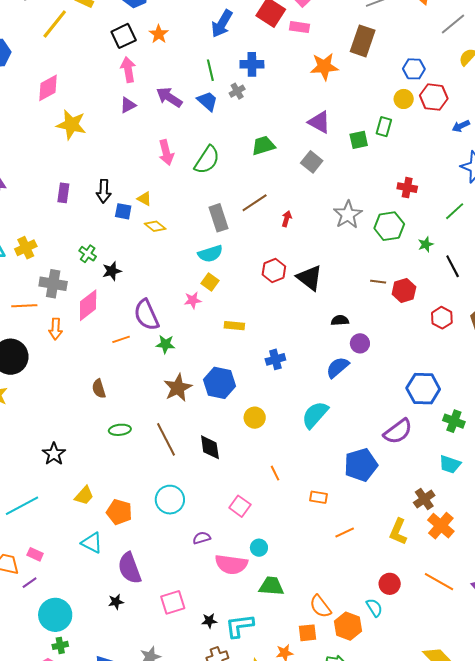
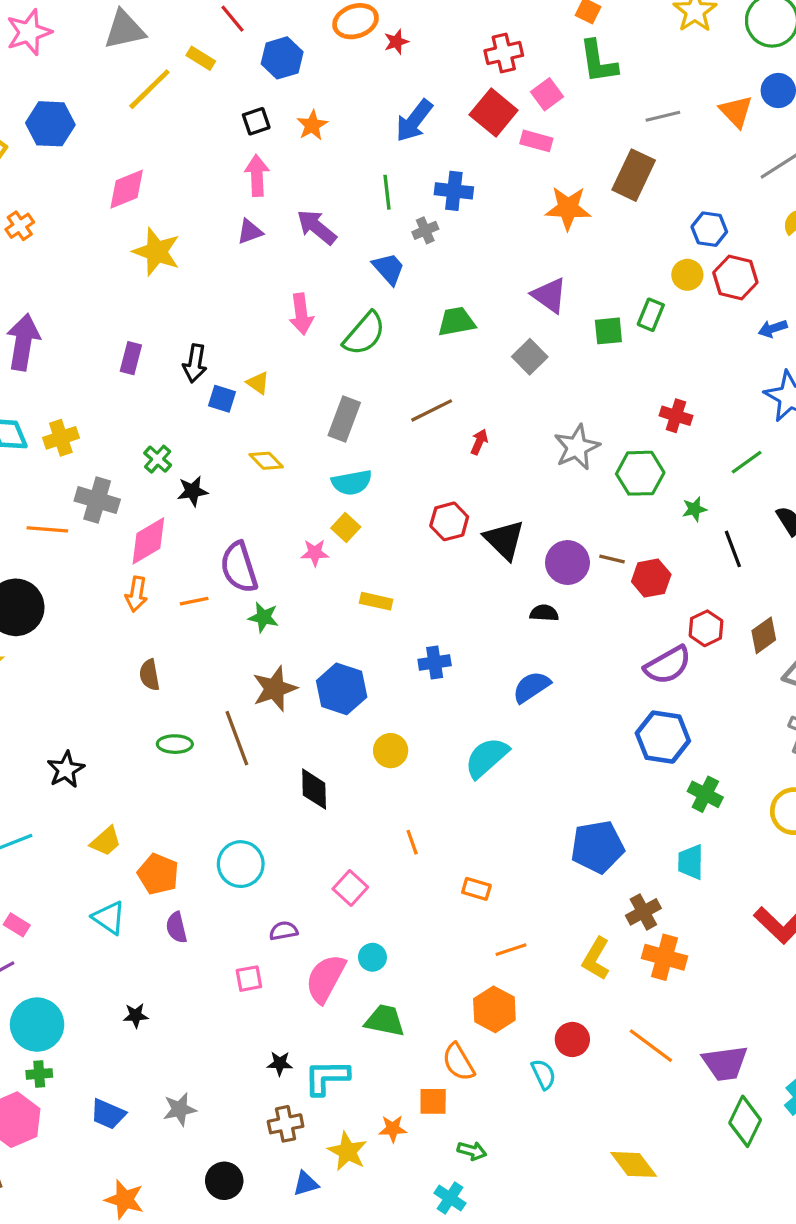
black square: (124, 36) -> (256, 121), size x0.7
blue trapezoid: (207, 101) -> (389, 269), moved
gray rectangle: (219, 218) -> (344, 419), moved, turned 32
yellow diamond: (155, 226) -> (266, 461), moved
orange arrow: (56, 329) -> (136, 594), moved
purple circle: (360, 343) -> (567, 563), moved, size x1.4
purple semicircle: (398, 431) -> (668, 665), moved
brown line: (166, 439) -> (237, 738), moved
cyan trapezoid: (450, 464) -> (691, 862), turned 65
blue pentagon: (361, 465) -> (597, 847), moved
orange cross: (441, 526) -> (665, 957), turned -32
pink semicircle: (231, 564) -> (326, 978), turned 104
purple semicircle: (130, 568) -> (176, 927), moved, size x0.6
pink square: (173, 602) -> (249, 979), moved, size x0.7
orange hexagon: (348, 626) -> (494, 1009), moved

